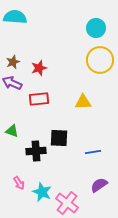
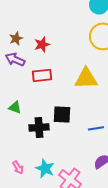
yellow triangle: (83, 102) -> (86, 78), size x1.4
pink arrow: (19, 183) -> (18, 167), moved

